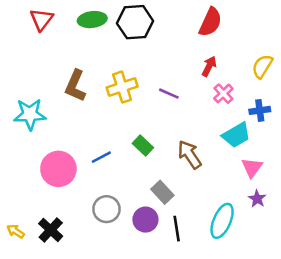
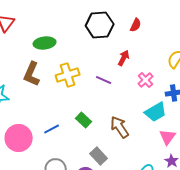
green ellipse: (92, 20) -> (45, 43), moved
black hexagon: (135, 22) -> (100, 25), moved
red semicircle: (210, 22) -> (136, 25), size x0.6
red arrow: (209, 66) -> (124, 58), moved

